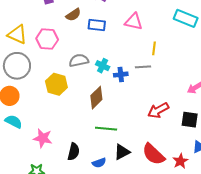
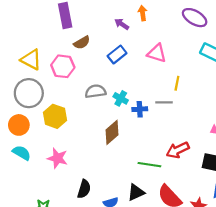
brown semicircle: (73, 15) -> (82, 43), moved
blue rectangle: (97, 25) -> (117, 54), turned -48
yellow hexagon: (56, 84) -> (55, 116), moved
green line: (106, 129) -> (149, 165), moved
pink star: (43, 138) -> (57, 158), moved

